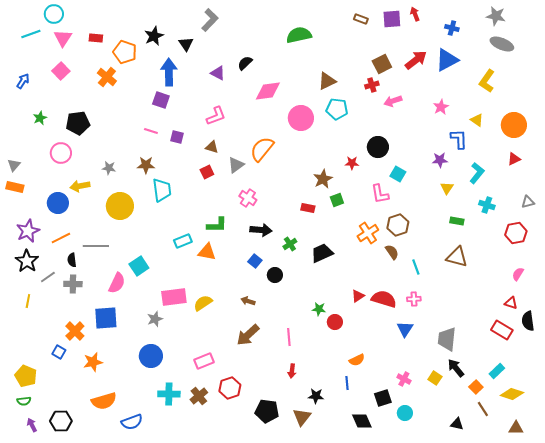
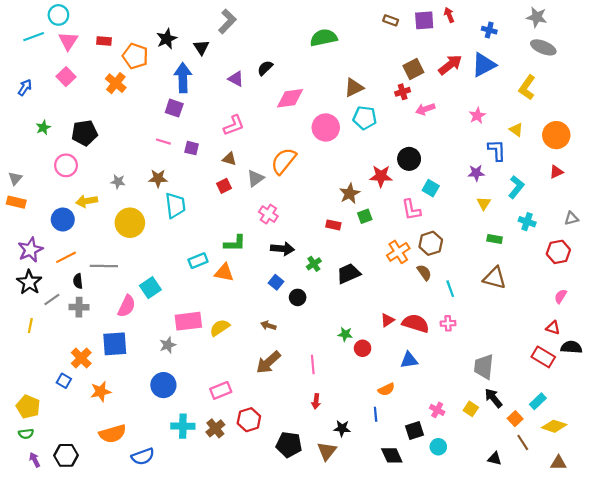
red star: (352, 163) -> (381, 176), size x1.5
black semicircle: (528, 321) -> (571, 347), turned 102
blue triangle: (405, 329) -> (409, 360), moved, turned 48

